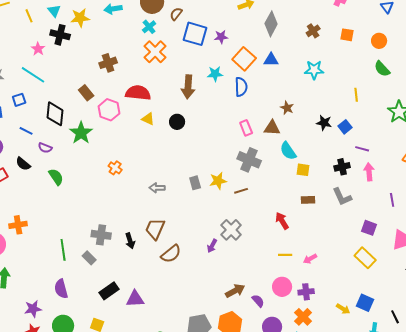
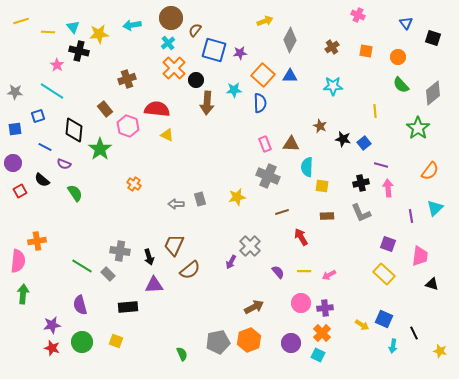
yellow line: (29, 16) -> (48, 32), turned -64
brown star: (287, 108) -> (320, 126), moved
black circle: (177, 122) -> (196, 80), moved
cyan semicircle: (288, 151) -> (307, 167), turned 36
gray rectangle: (195, 183) -> (200, 199), moved
brown line: (241, 191) -> (282, 212), moved
green line: (63, 250) -> (82, 266), turned -50
black rectangle: (109, 291) -> (128, 307), turned 30
purple triangle: (135, 299) -> (154, 285), moved
purple semicircle: (258, 301) -> (278, 272), moved

